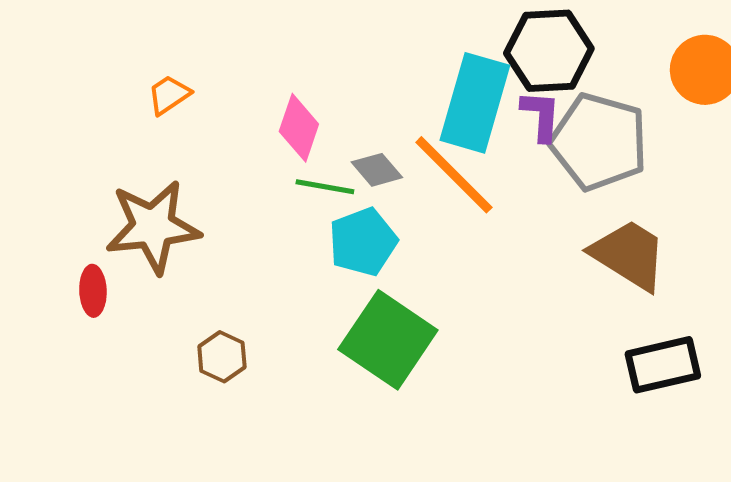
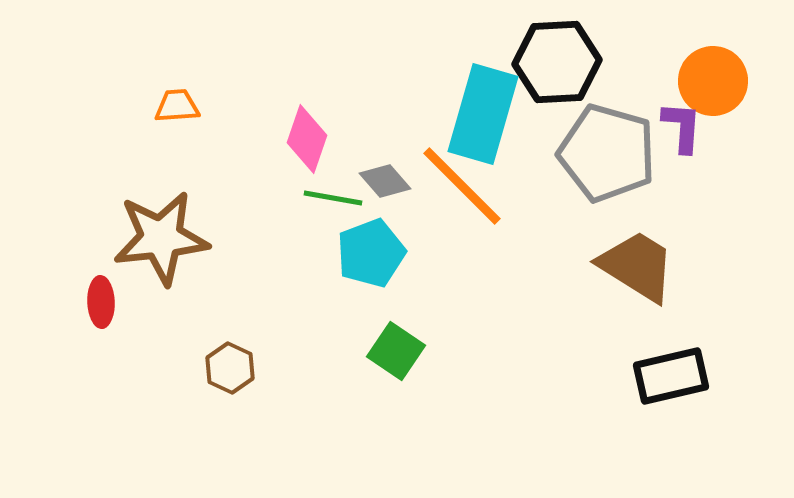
orange trapezoid: (169, 95) -> (177, 106), turned 30
purple L-shape: (541, 116) -> (682, 127), moved
green square: (388, 340) -> (396, 351), size x0.6

